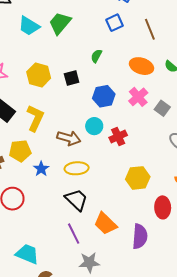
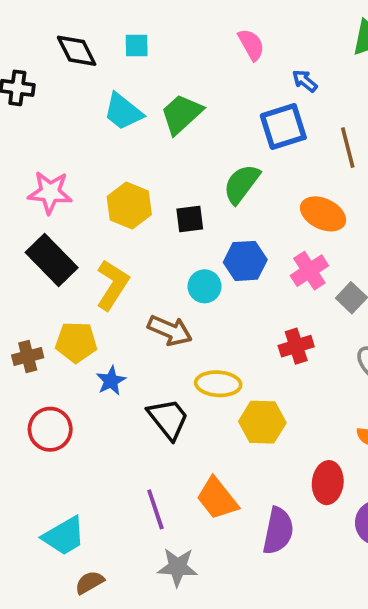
blue square: (114, 23) -> (283, 127), size x1.4
green semicircle: (96, 56) -> (241, 184), size x1.6
cyan circle: (94, 126) -> (205, 286), moved
red cross: (118, 136) -> (296, 346), moved
yellow ellipse: (77, 168) -> (218, 384), moved
yellow hexagon: (138, 178) -> (262, 422), moved
black trapezoid: (76, 200) -> (168, 419), moved
cyan trapezoid: (27, 254) -> (64, 536), turned 120

